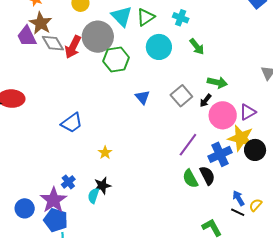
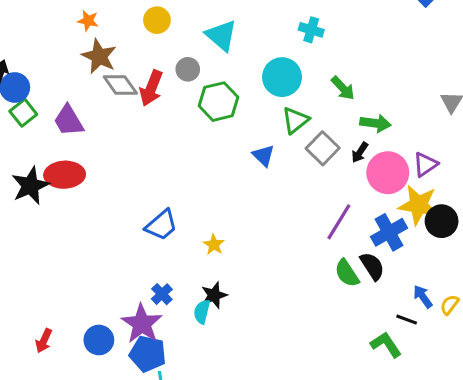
green triangle: (146, 17) -> (295, 120), moved
purple trapezoid: (27, 36) -> (69, 121), moved
gray circle: (98, 37) -> (188, 69), size x0.5
green arrow: (197, 47) -> (343, 88), moved
blue trapezoid: (72, 123) -> (161, 225), moved
black line: (238, 212) -> (407, 320), moved

